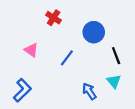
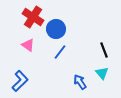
red cross: (54, 18) -> (33, 17), moved, size x1.5
blue circle: (94, 32) -> (56, 29), moved

